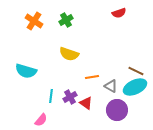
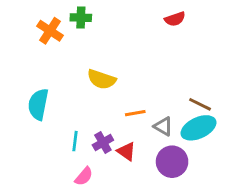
green cross: (66, 20) -> (81, 18), moved, turned 32
cyan semicircle: (26, 71) -> (38, 104), turned 85
pink semicircle: (41, 120) -> (84, 176), moved

